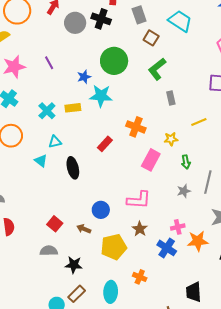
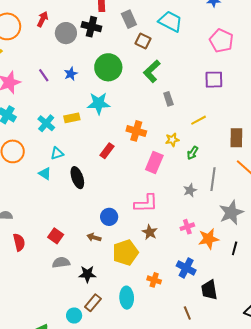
blue star: (84, 77) -> (71, 74), moved
green arrow: (186, 162) -> (193, 153), moved, turned 48
red square: (55, 224) -> (56, 236), moved
blue cross: (167, 248) -> (186, 268), moved

